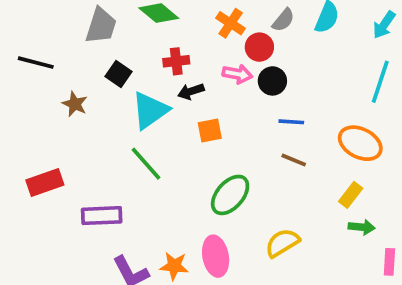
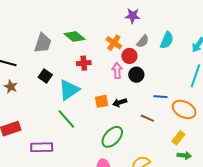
black square: (119, 74) -> (45, 76), moved
pink arrow: (237, 74) -> (117, 71), turned -105
black arrow: (191, 91) -> (120, 102), moved
brown star: (75, 104) -> (11, 87), moved
blue line: (291, 122) -> (160, 97), moved

